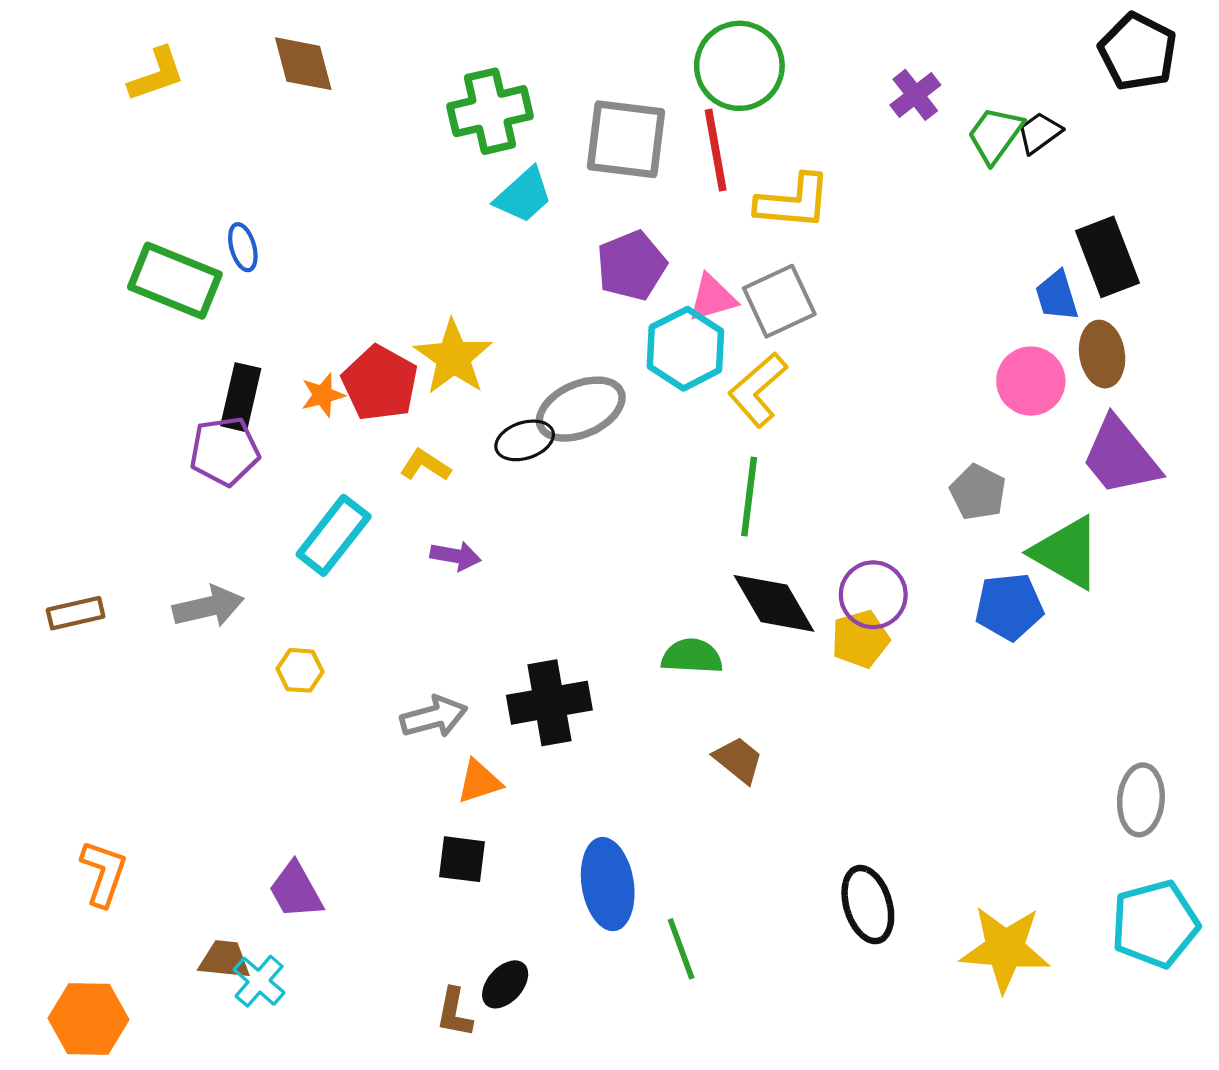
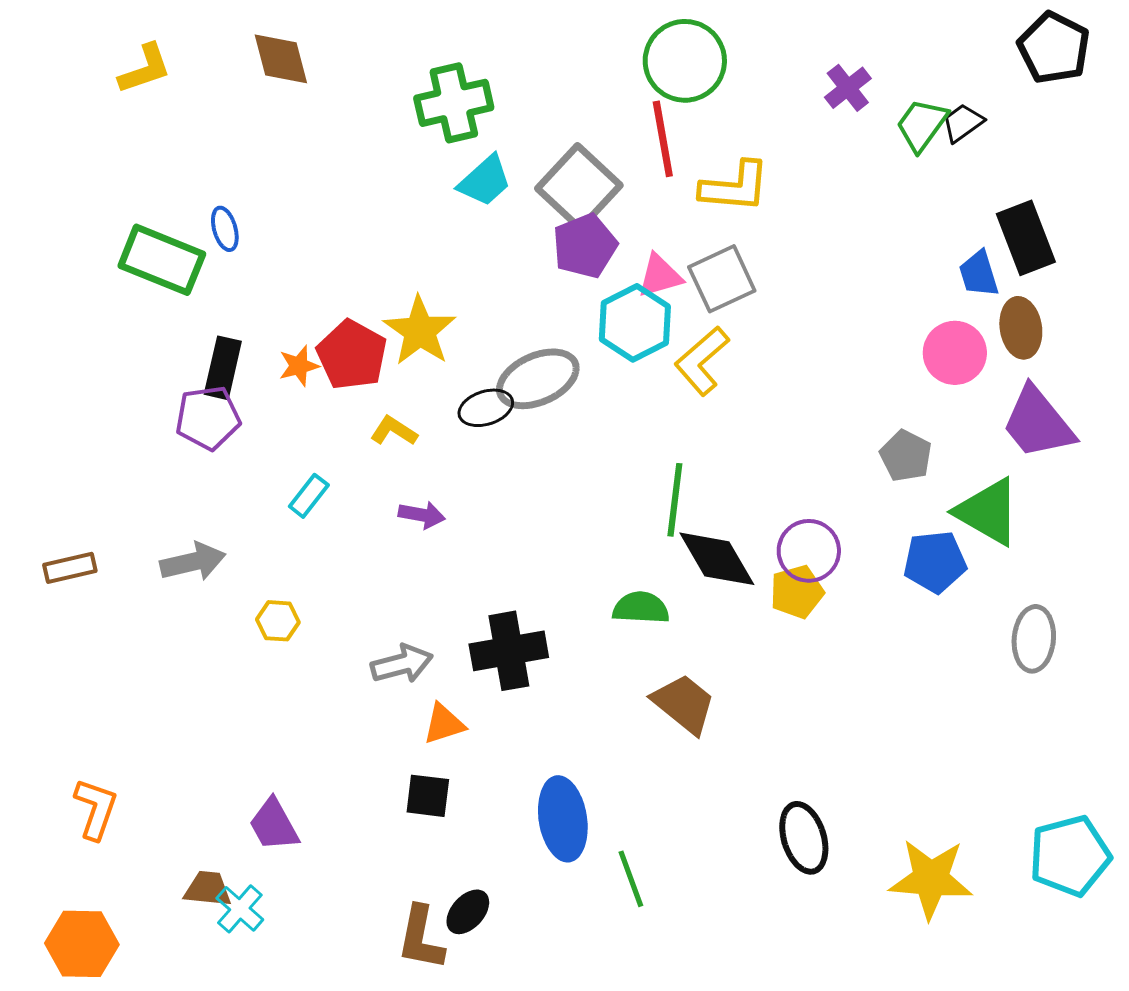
gray square: (626, 139) -> (579, 187), moved, turned 36
green line: (749, 497) -> (675, 500), moved
cyan rectangle: (334, 535) -> (309, 496), size x0.6
brown trapezoid: (738, 760) -> (684, 704), size x1.4
gray ellipse: (1141, 800) -> (1034, 639), moved
brown L-shape: (454, 1012) -> (421, 938), size x1.4

